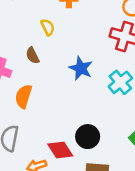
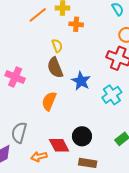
brown semicircle: (33, 55) -> (55, 68), moved, size x1.5
orange semicircle: (24, 96) -> (49, 101), moved

